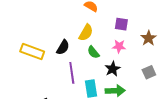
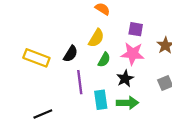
pink star: (119, 46) -> (133, 54), size x1.5
green semicircle: (93, 52) -> (104, 60), turned -112

